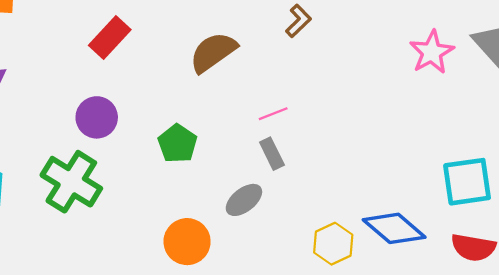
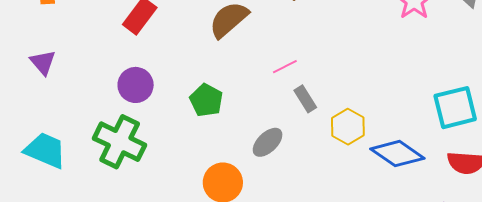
gray rectangle: (272, 154) -> (305, 99), moved
yellow hexagon: (333, 244) -> (348, 127), moved

